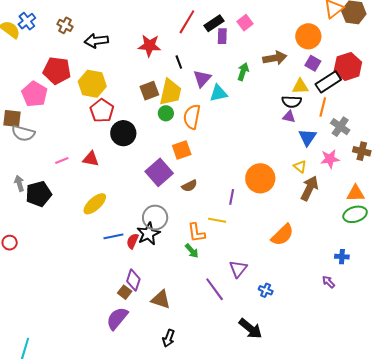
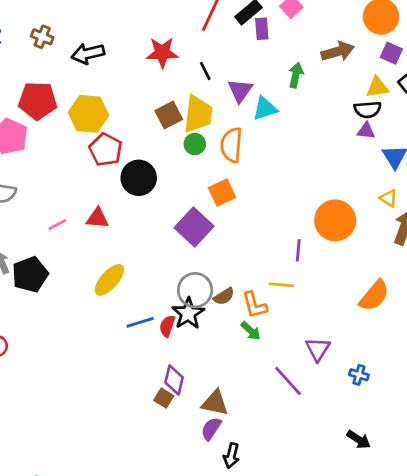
brown semicircle: (189, 186) -> (224, 296), moved
purple semicircle: (117, 318) -> (211, 429), moved, size x0.7
black arrow: (250, 329) -> (359, 440), moved, size x0.7

